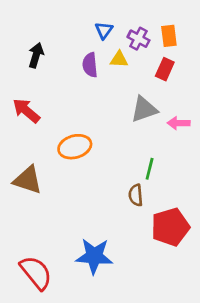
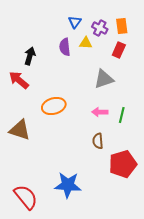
black arrow: (36, 55) -> (30, 56), moved
pink arrow: (179, 123) -> (100, 112), moved
green line: (150, 169) -> (122, 115), moved

